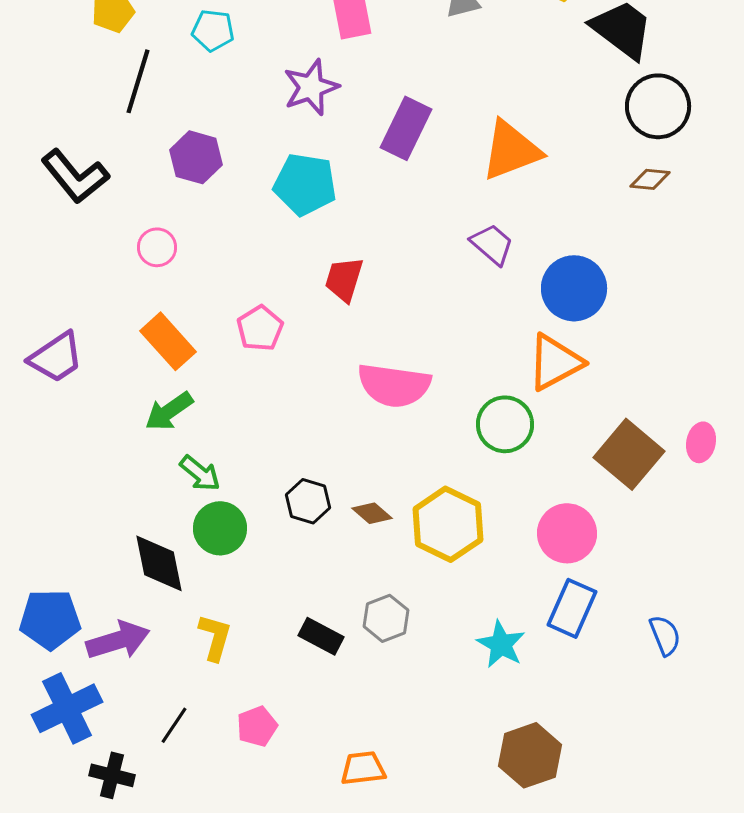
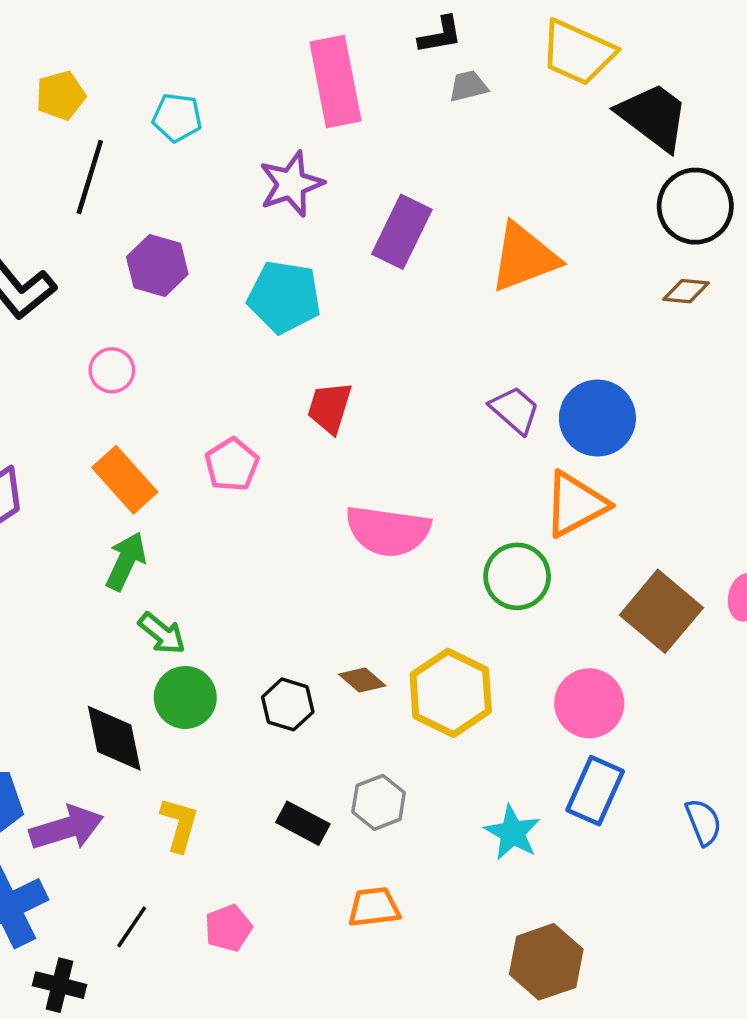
purple trapezoid: (492, 244) -> (515, 410), moved
green arrow: (169, 411) -> (126, 561), turned 150
black hexagon: (308, 501) -> (288, 704), moved
orange trapezoid: (363, 768) -> (374, 907), moved

